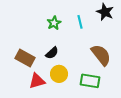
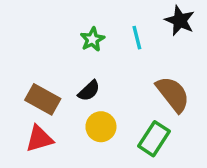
red triangle: (37, 81) -> (39, 139), moved
green rectangle: (90, 81) -> (154, 139), turned -66

